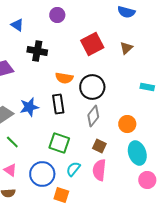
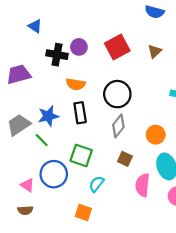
purple circle: (57, 15) -> (79, 47), moved
orange semicircle: (64, 78) -> (76, 84), moved
green line: (12, 142) -> (42, 140), moved
pink semicircle: (99, 170) -> (143, 185), moved
blue circle: (42, 174) -> (54, 174), moved

